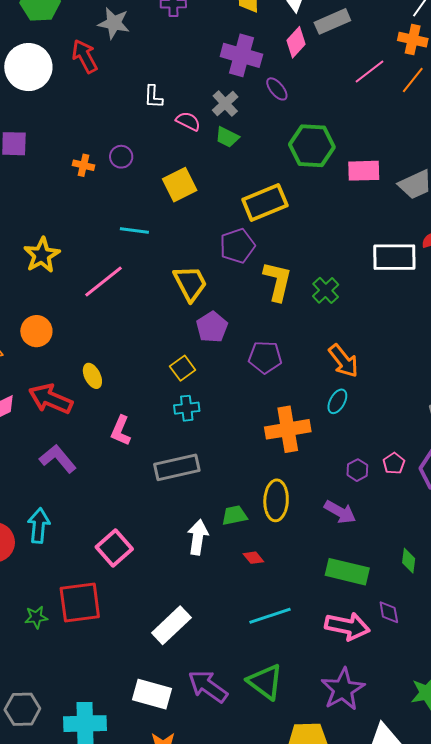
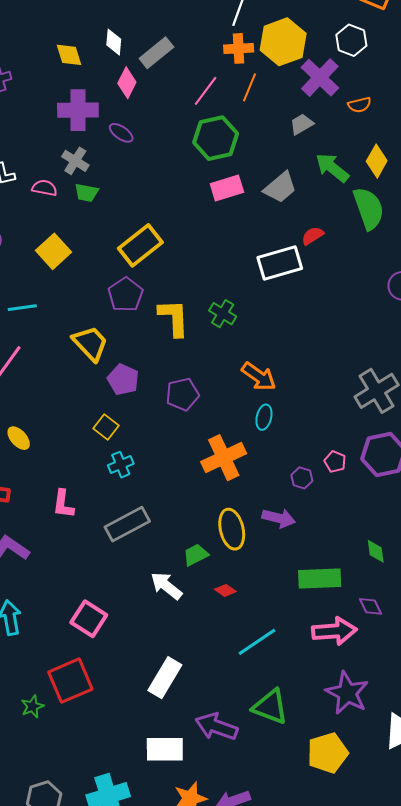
green hexagon: (312, 146) -> (216, 138), moved
yellow ellipse: (92, 376) -> (19, 438), moved
purple arrow: (340, 512) -> (279, 518), moved
white arrow: (198, 537) -> (166, 586), turned -44

